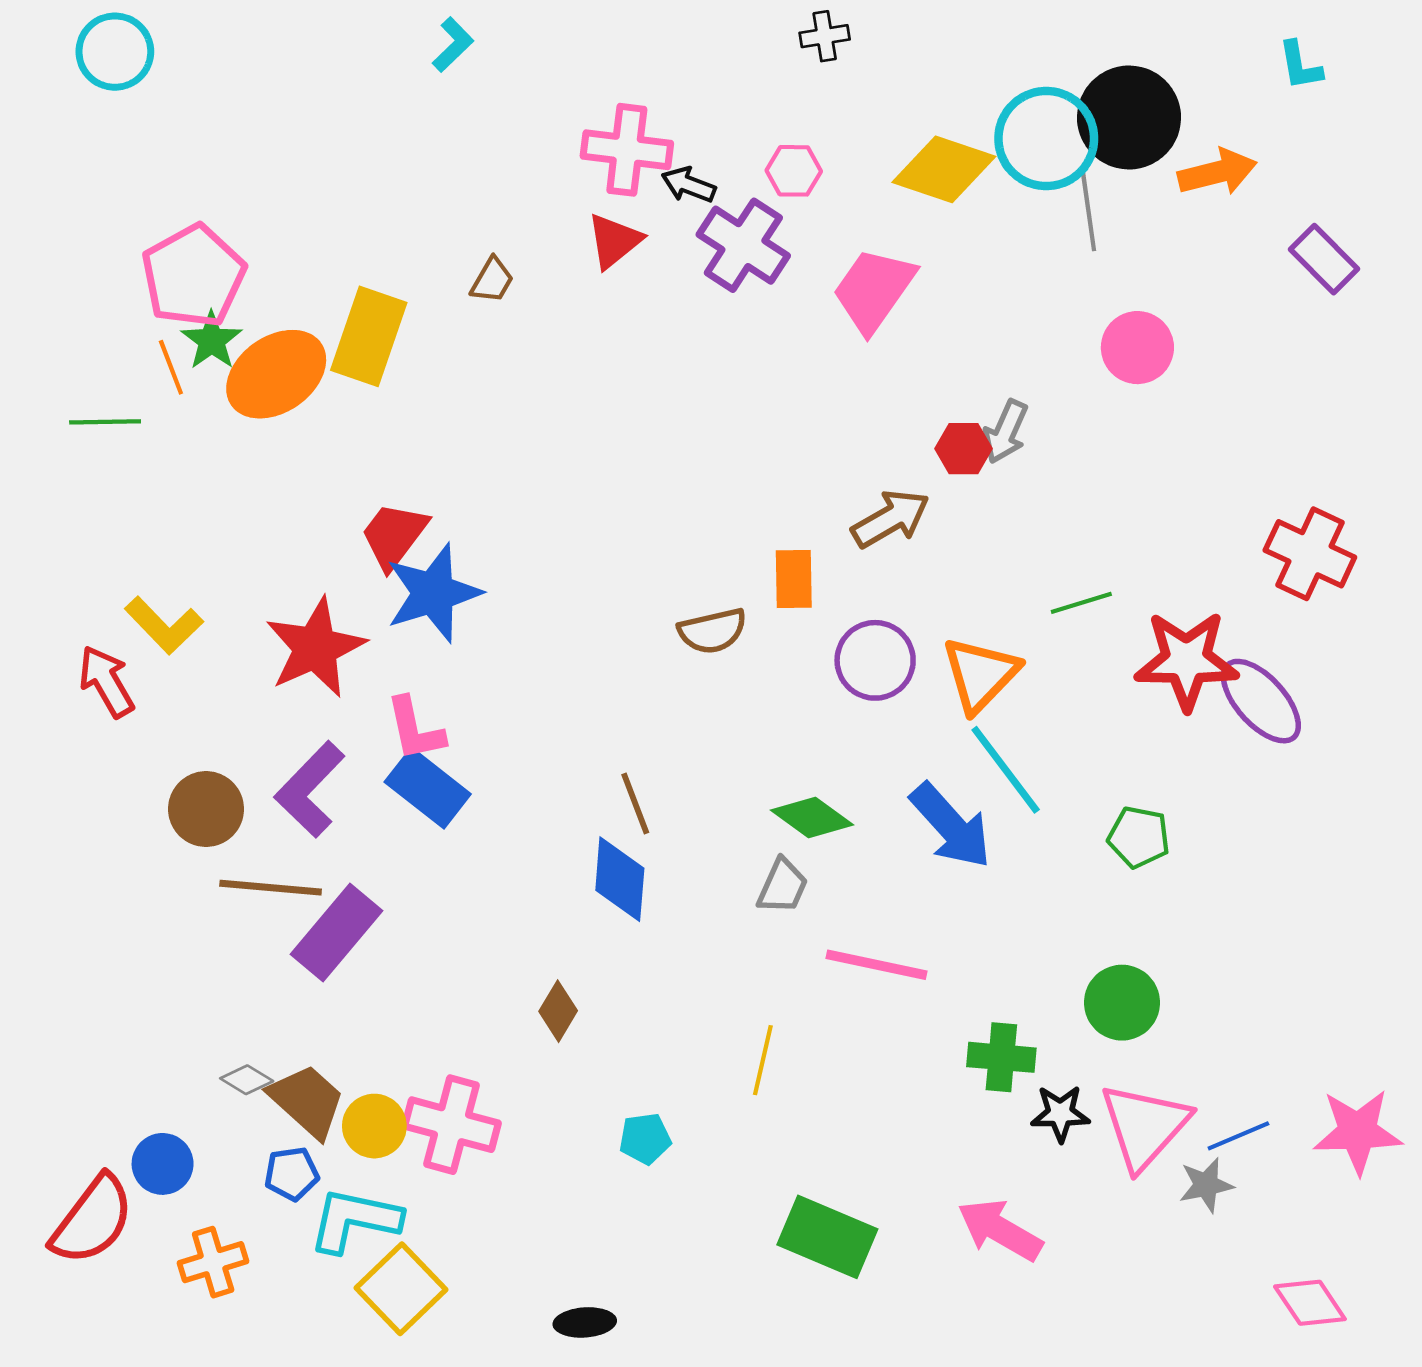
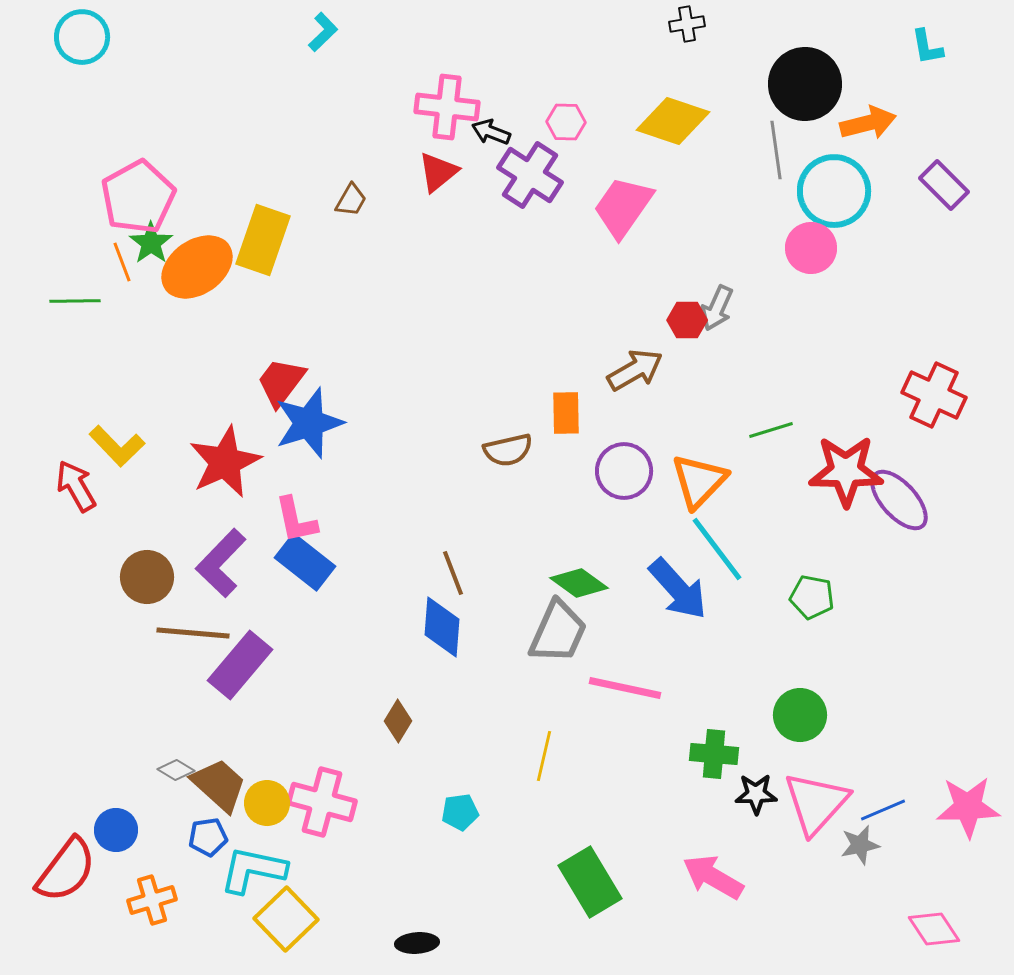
black cross: (825, 36) -> (687, 24), moved
cyan circle: (1046, 139) -> (834, 191), moved
gray trapezoid: (783, 886) -> (558, 632), size x1.6
green rectangle: (827, 1237) -> (590, 882), turned 36

